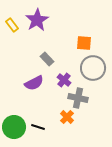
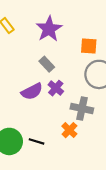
purple star: (37, 20) -> (49, 29), moved
purple cross: (64, 80) -> (56, 88), moved

